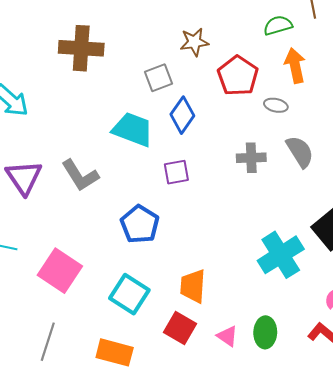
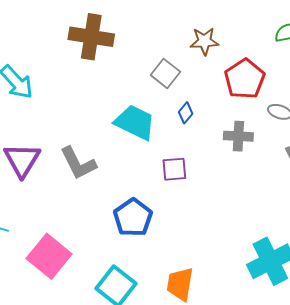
gray square: (158, 78) -> (165, 73), turned -36
blue diamond: (182, 115) -> (186, 113), size x0.6
gray cross: (251, 158) -> (238, 136), moved

